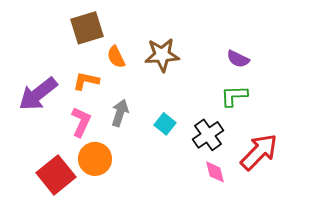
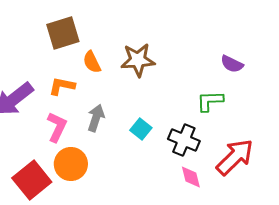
purple semicircle: (238, 59) -> (232, 64), moved
black cross: (208, 135) -> (184, 140), turned -32

